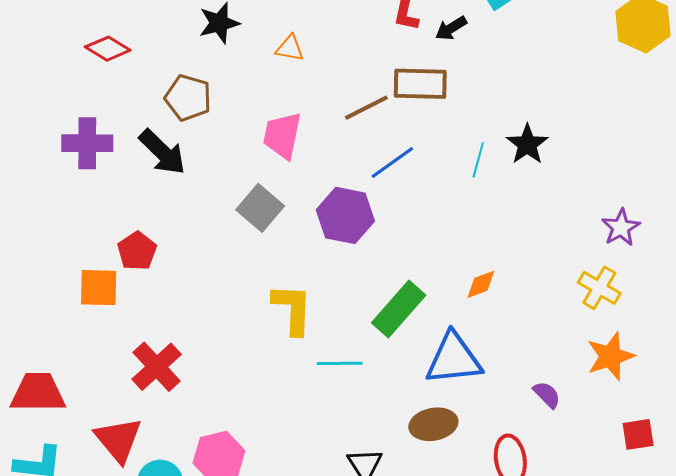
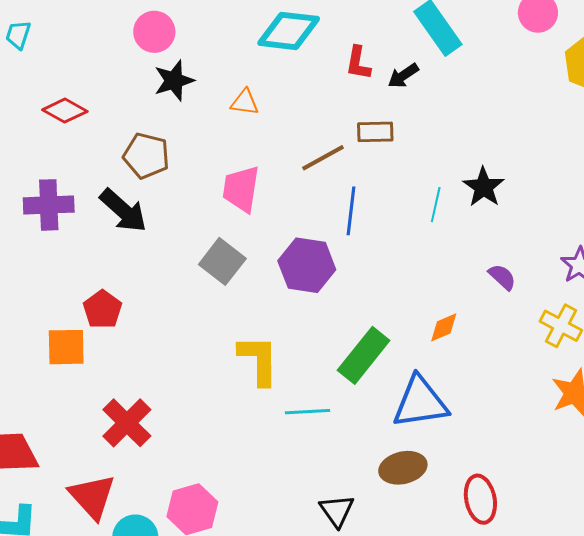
brown rectangle: (420, 84) -> (375, 132), size x0.7
blue line: (392, 162) -> (351, 211), turned -45
purple semicircle: (547, 395) -> (502, 277), moved

